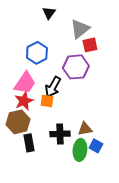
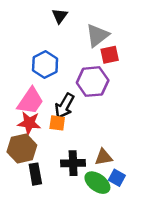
red star: (24, 101) -> (29, 123), turned 30
green ellipse: (80, 150) -> (97, 183), turned -60

